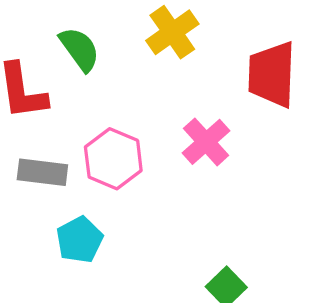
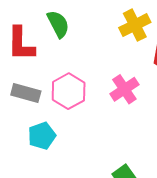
yellow cross: (172, 32) -> (135, 25), moved

